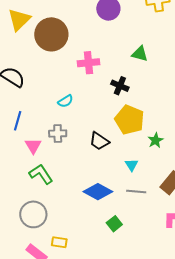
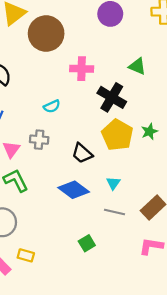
black cross: (120, 86) -> (112, 97), size x1.5
green star: (156, 140) -> (149, 132), moved
blue diamond: (98, 192) -> (74, 190), moved

